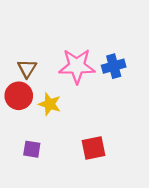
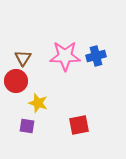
yellow star: (50, 104) -> (38, 103), moved

